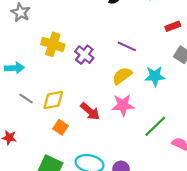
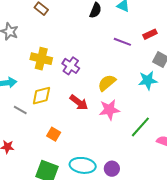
purple line: (127, 46) -> (122, 42), moved
cyan star: (155, 76) -> (148, 80), moved
yellow diamond: (53, 100) -> (41, 96), moved
red arrow: (90, 111) -> (79, 103), moved

